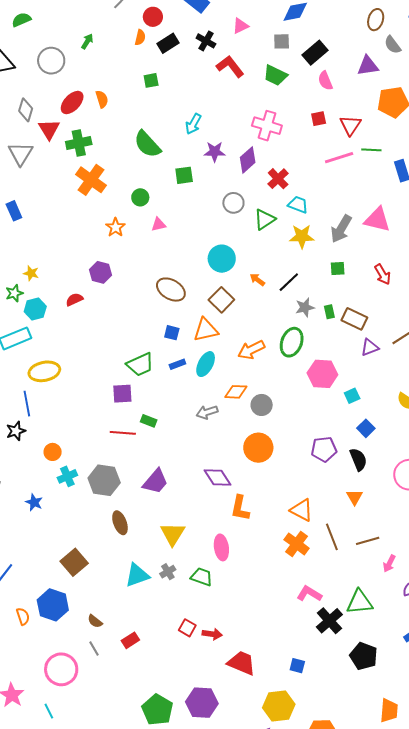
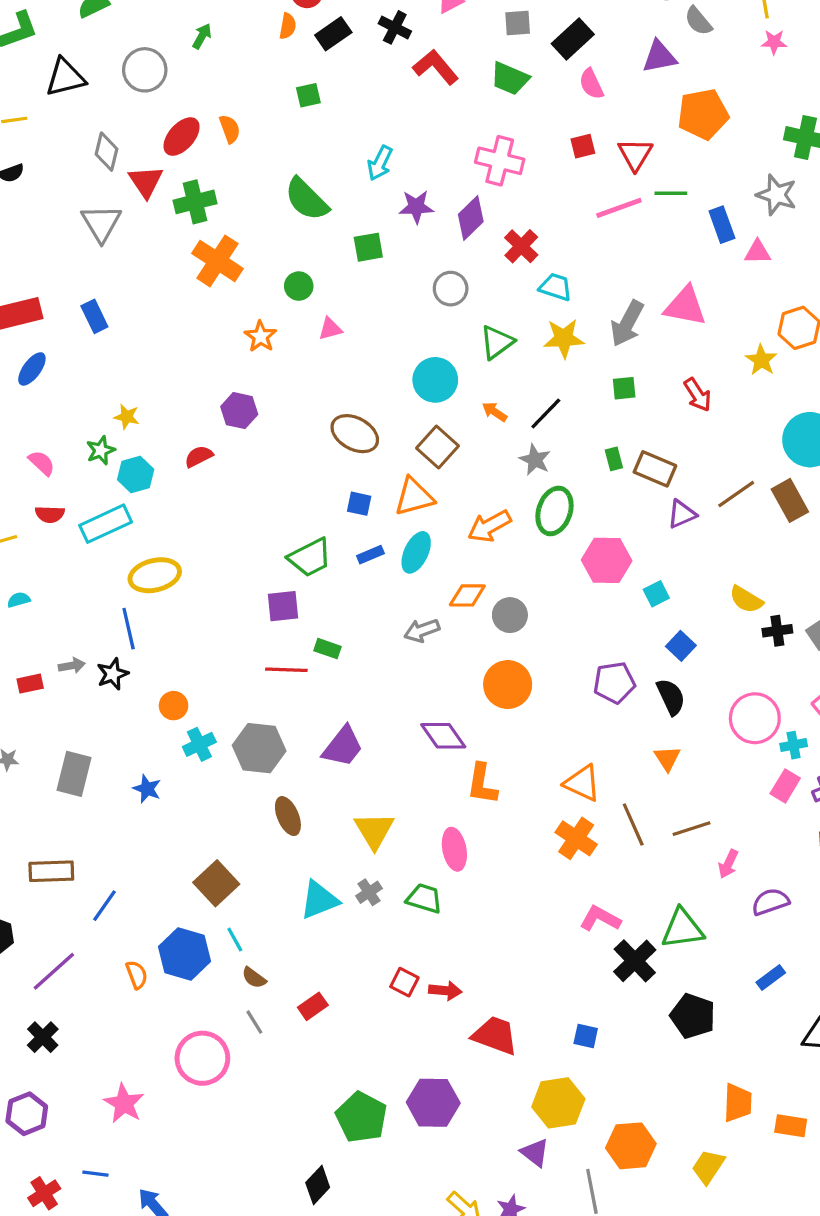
green triangle: (265, 219) -> (497, 342), moved
gray star: (305, 307) -> (535, 460), moved, turned -30
cyan line: (49, 711) -> (235, 940), moved

